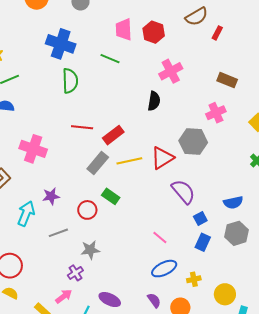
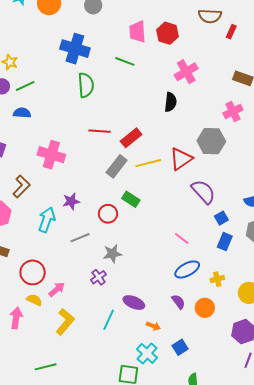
brown semicircle: (197, 17) -> (210, 16), turned 35
pink arrow: (64, 296) -> (57, 289), moved

